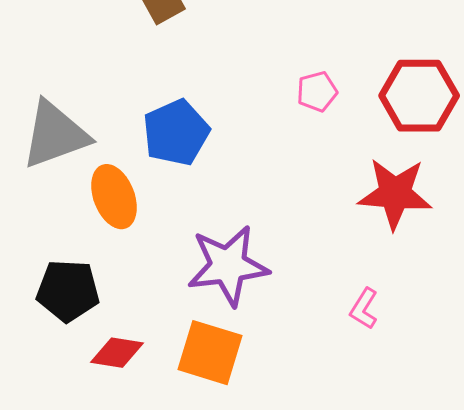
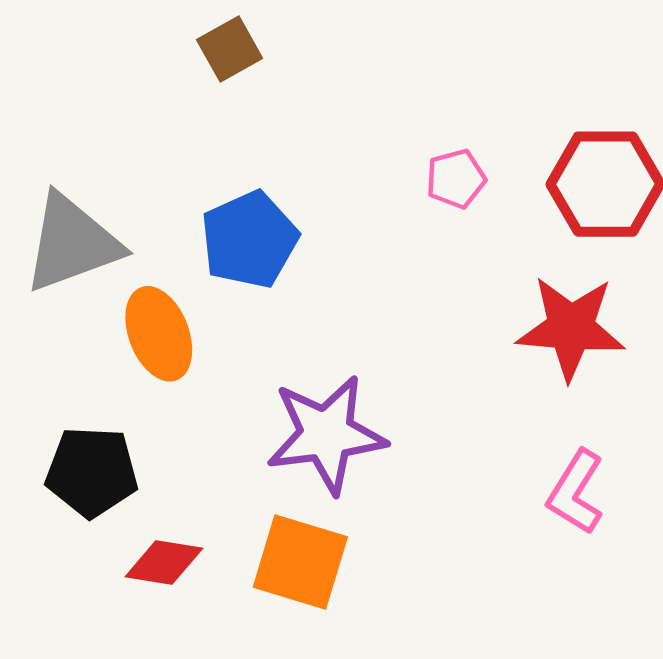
pink L-shape: (364, 309) -> (576, 492), moved, size x1.4

